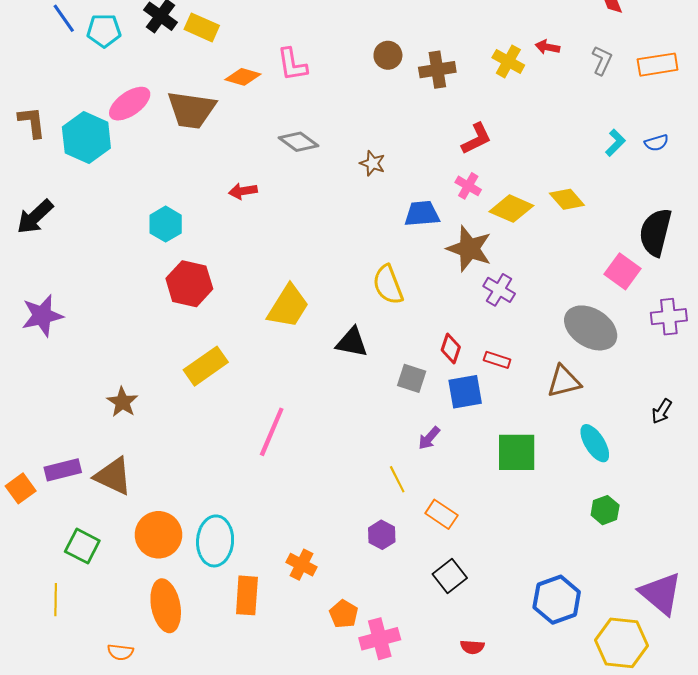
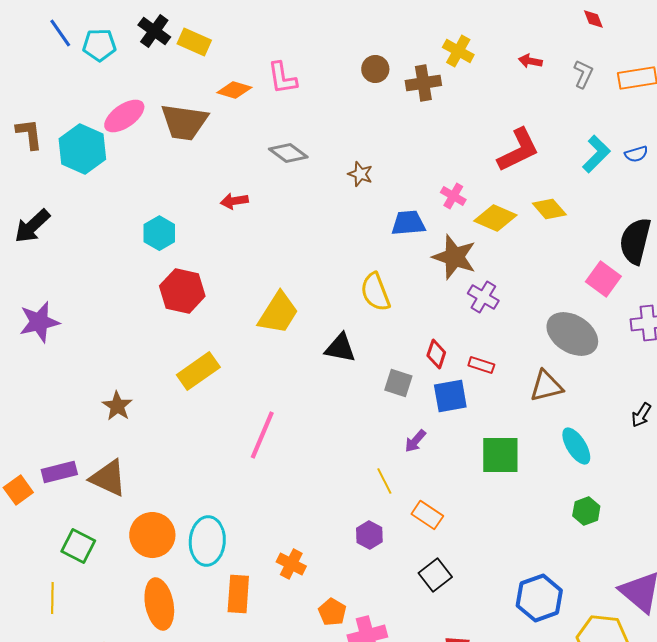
yellow cross: (508, 61) -> (458, 51), moved
red L-shape: (476, 139) -> (518, 150), moved, size x1.4
cyan L-shape: (615, 143) -> (596, 154), size x1.4

